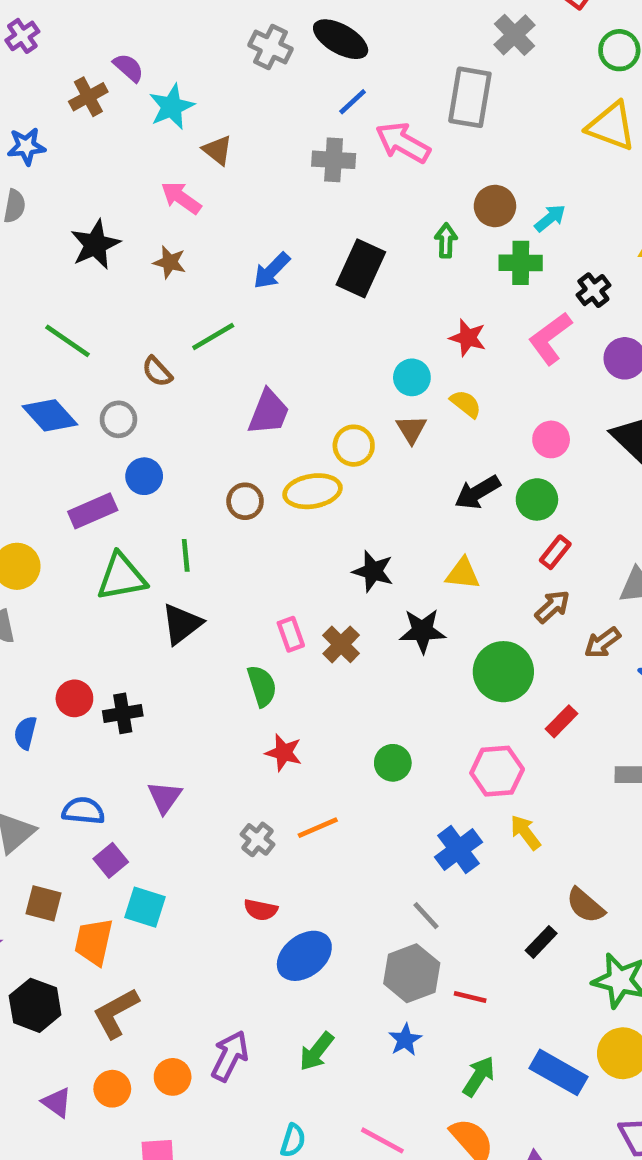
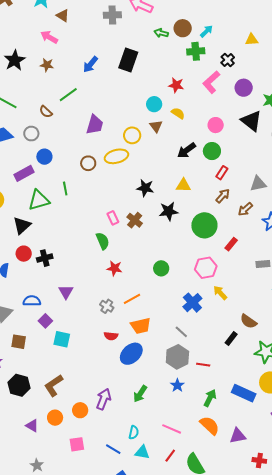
green arrow: (446, 240) -> (161, 33), moved, turned -72
black triangle: (182, 624) -> (22, 225), moved
orange trapezoid: (94, 942) -> (141, 326), moved, turned -110

